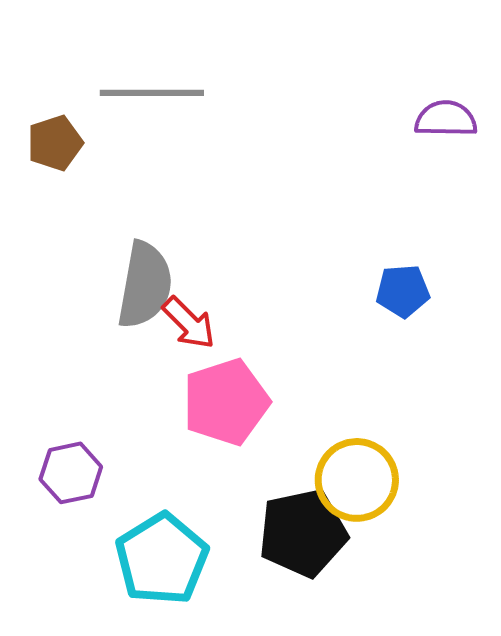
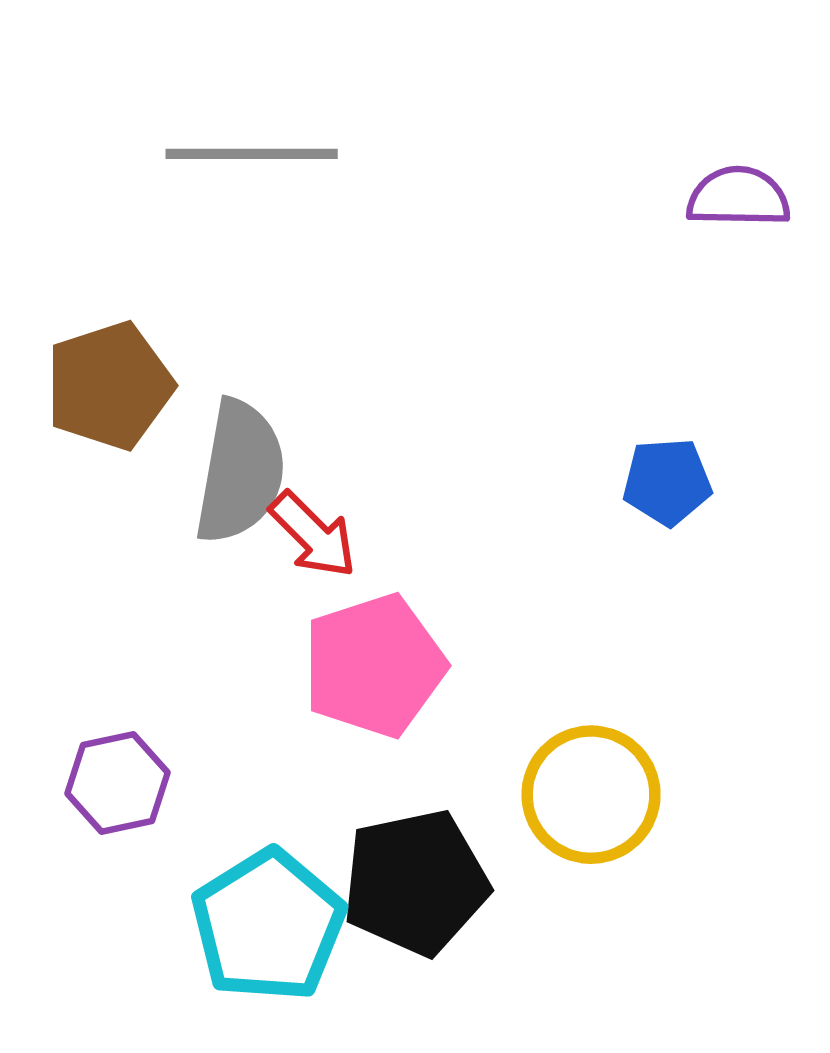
brown pentagon: (55, 143) -> (109, 386), moved, size x1.4
black pentagon: (303, 533) -> (416, 882), moved

